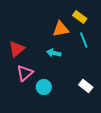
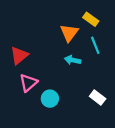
orange triangle: (61, 29) -> (69, 33), turned -42
cyan arrow: (54, 53) -> (73, 60), moved

